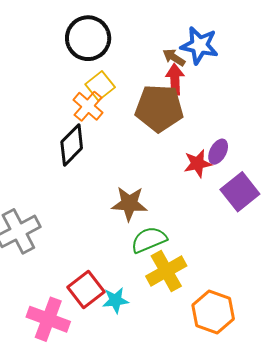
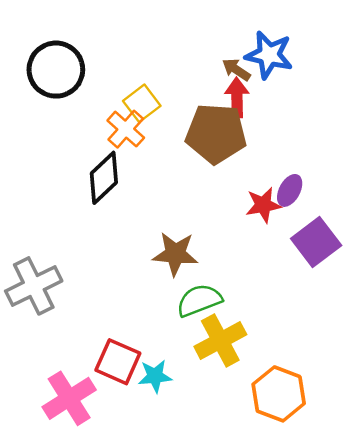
black circle: (88, 38) -> (56, 70), moved
red square: (86, 290) -> (118, 362), turned -30
pink cross: (48, 319) -> (69, 398), turned 36

